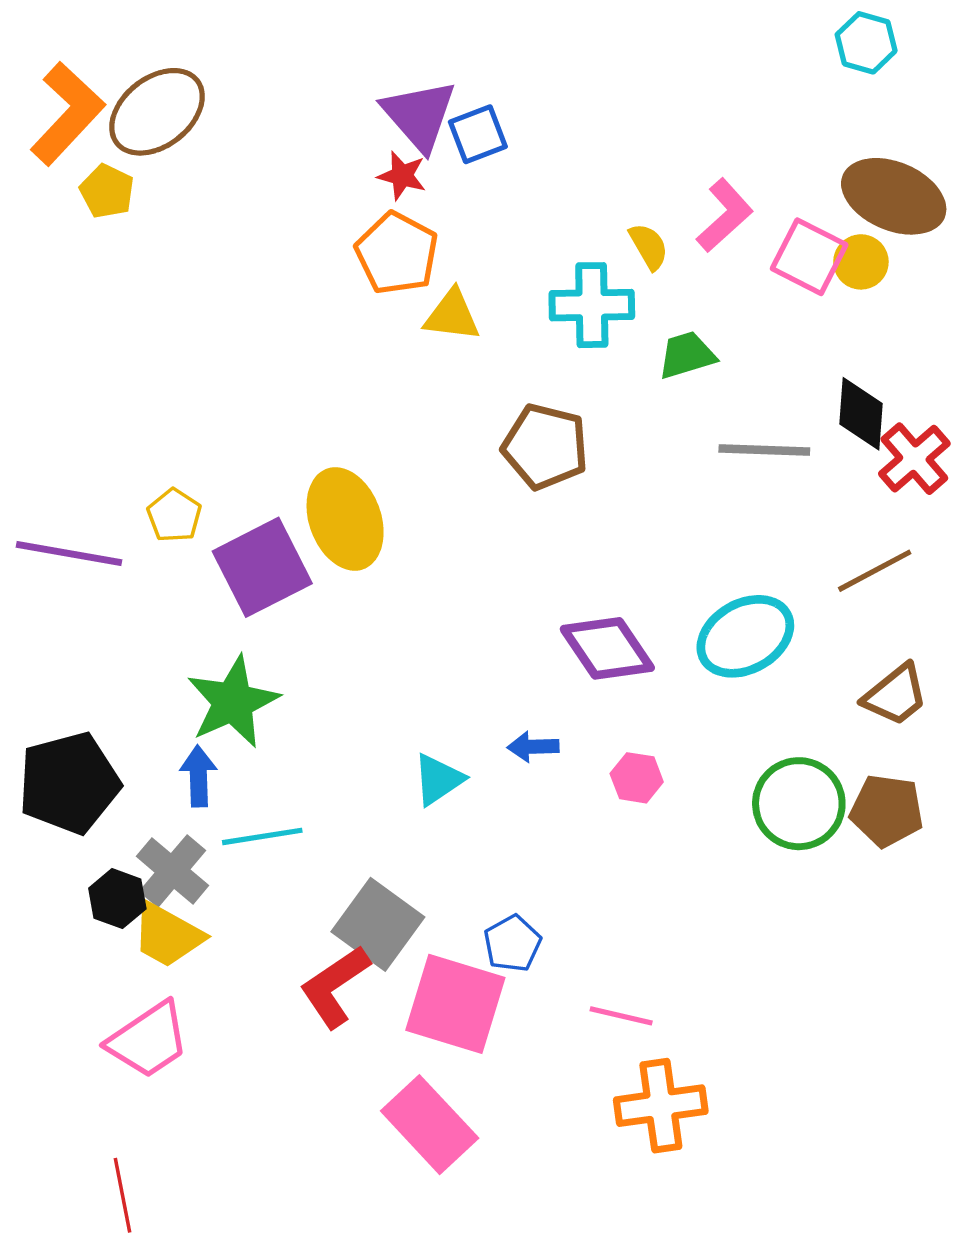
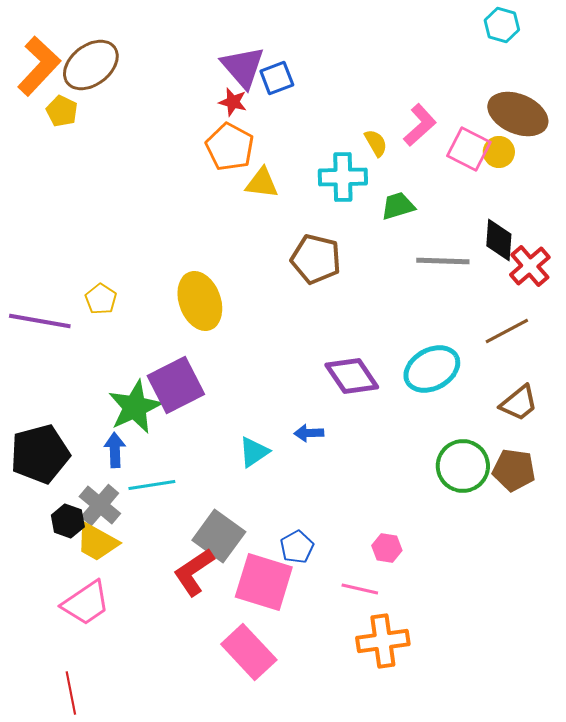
purple square: (262, 567) -> (176, 385), moved
pink hexagon: (637, 778) -> (387, 548), moved

